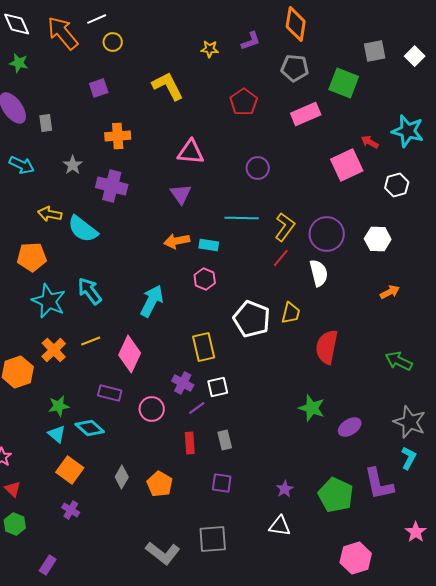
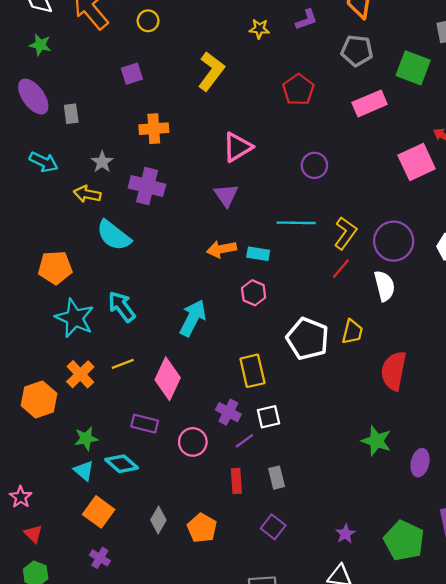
yellow L-shape: (168, 86) -> (211, 71), turned 64
pink triangle: (191, 152) -> (238, 147), turned -36
yellow arrow: (50, 214) -> (87, 194), moved
purple ellipse: (350, 427) -> (420, 463), turned -45
purple square: (222, 483) -> (273, 527), turned 30

